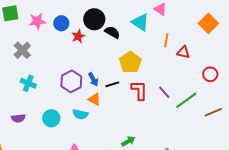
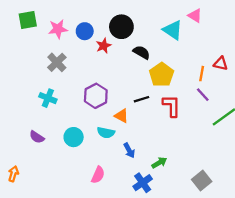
black semicircle: (112, 32) -> (141, 52), moved
orange line: (166, 40) -> (202, 74), moved
gray cross: (22, 50) -> (57, 62), moved
blue arrow: (93, 79) -> (129, 150), moved
purple line: (164, 92) -> (203, 95), moved
purple semicircle: (18, 118) -> (37, 137), turned 40

